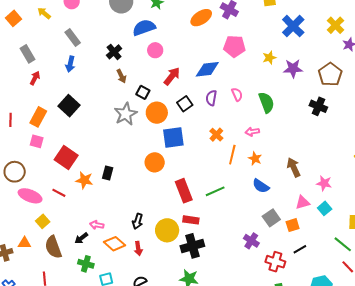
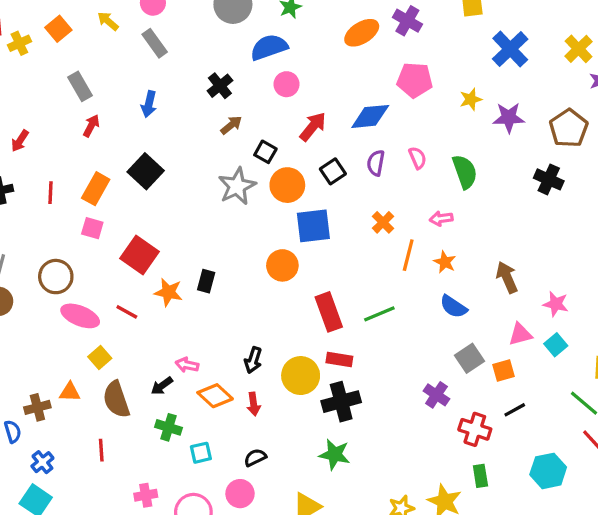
gray rectangle: (73, 37) -> (155, 43), moved
brown arrow: (121, 76) -> (231, 125), turned -104

